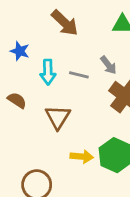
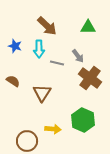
cyan arrow: (48, 72) -> (39, 49), moved
yellow arrow: (82, 157) -> (53, 129), moved

